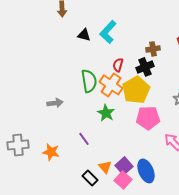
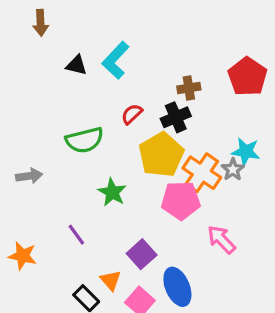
red semicircle: (118, 65) -> (132, 114), turned 32
green semicircle: (89, 81) -> (85, 140), turned 85
orange cross: (111, 85) -> (202, 173), moved
purple square: (124, 166) -> (142, 254), moved

